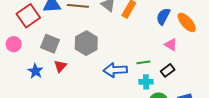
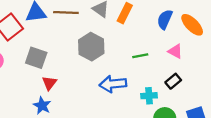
gray hexagon: (86, 43) -> (91, 47), moved
green line: (143, 62) -> (140, 56), moved
blue star: (35, 71) -> (42, 106), moved

